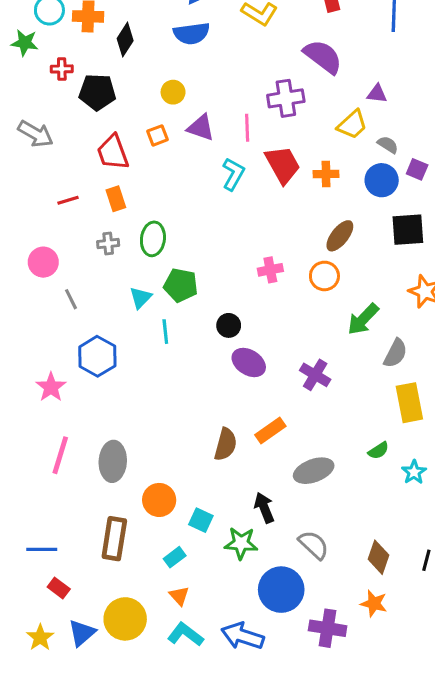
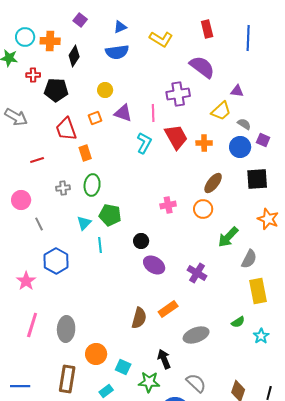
orange rectangle: (116, 199) -> (85, 153), moved

